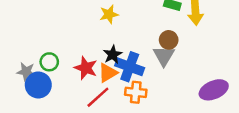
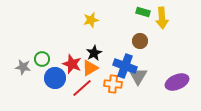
gray triangle: (164, 56) -> (138, 76), moved
blue cross: (130, 67) -> (125, 66), moved
blue circle: (38, 85) -> (55, 78), moved

